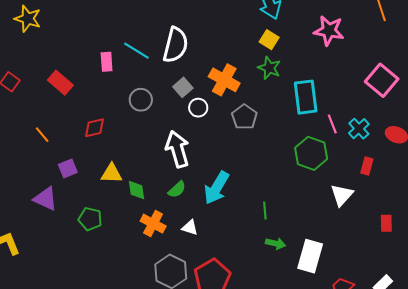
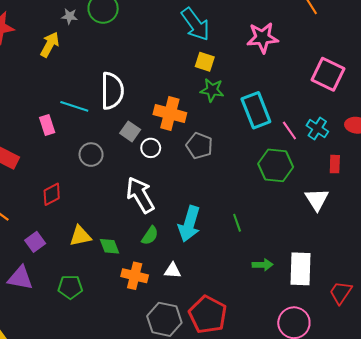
green line: (265, 211) -> (237, 223), moved

